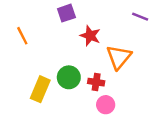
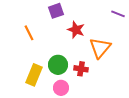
orange line: (22, 36) -> (29, 33), moved
pink circle: (106, 105) -> (61, 88), moved

